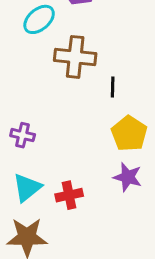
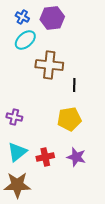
yellow pentagon: (129, 134) -> (69, 119), moved, turned 30
purple star: (128, 177) -> (76, 157), moved

